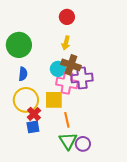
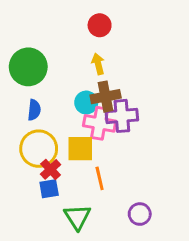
yellow arrow: (66, 43) -> (98, 64), turned 152
brown cross: (71, 65) -> (106, 97), turned -30
green triangle: (68, 141) -> (77, 217), moved
purple circle: (83, 144) -> (140, 214), moved

